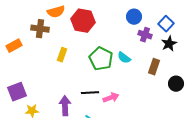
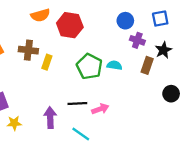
blue square: (166, 24) -> (160, 19), moved, turned 35
brown cross: (40, 29) -> (28, 50), moved
cyan semicircle: (124, 58) -> (114, 65), turned 152
brown rectangle: (154, 67) -> (147, 65), moved

